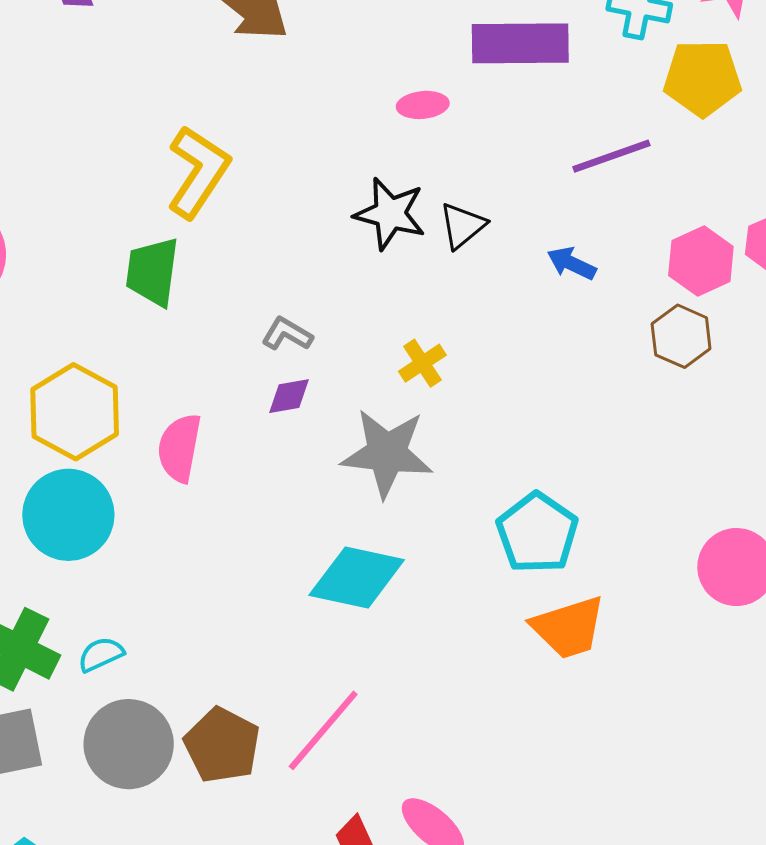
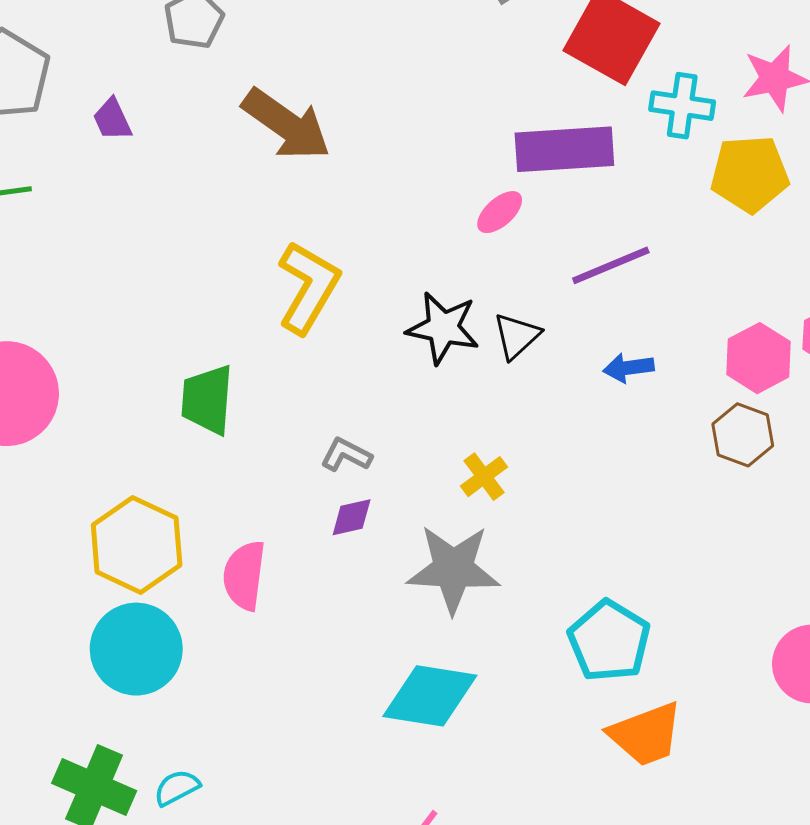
pink ellipse: (423, 105) -> (500, 212), moved, turned -33
purple line: (611, 156) -> (611, 265), moved
yellow L-shape: (198, 172) -> (308, 287), moved
blue arrow: (572, 263) -> (628, 368), turned -30

